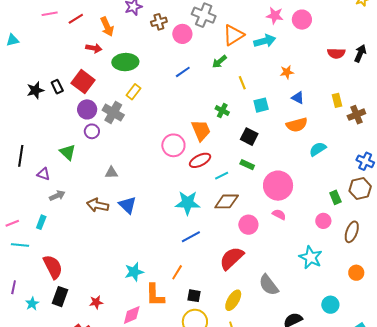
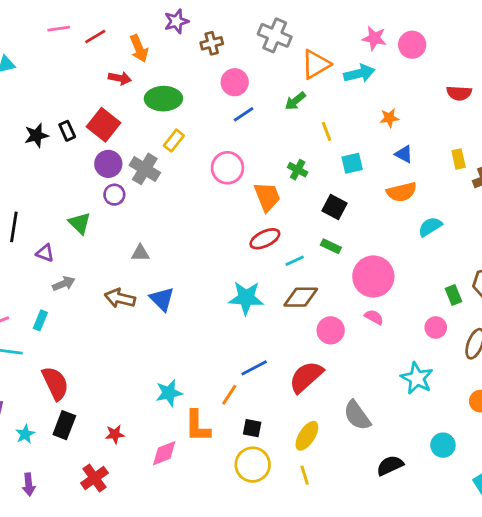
pink circle: (182, 34) -> (235, 82), moved
pink circle: (173, 145) -> (227, 168), moved
blue line: (191, 237) -> (254, 368), moved

